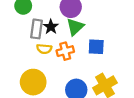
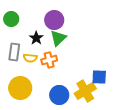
gray rectangle: (36, 29) -> (14, 52), moved
blue square: (96, 47) -> (99, 77), moved

